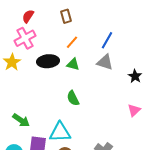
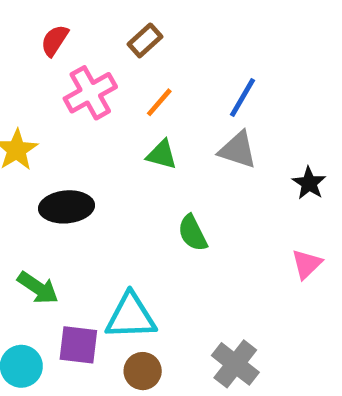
brown rectangle: (66, 16) -> (145, 40), turned 64
pink cross: (25, 38) -> (90, 93), moved
black ellipse: (48, 61) -> (66, 207), moved
green semicircle: (73, 98) -> (193, 233), moved

